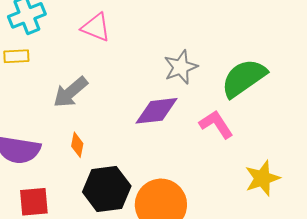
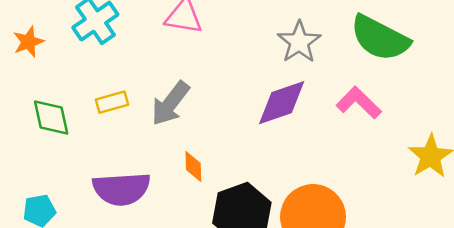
yellow rectangle: (16, 56) -> (112, 102), moved
green semicircle: (244, 78) -> (380, 38), turned -105

